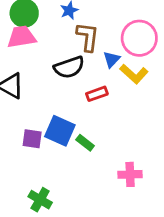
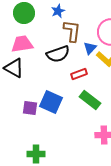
pink trapezoid: (22, 37) -> (22, 44), moved
green rectangle: (85, 143) -> (90, 100), moved, size x1.5
green cross: (40, 200) -> (36, 154), turned -30

